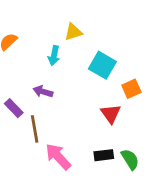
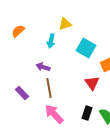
purple rectangle: (14, 108) -> (22, 93), moved
brown line: (35, 129) -> (49, 88), moved
black rectangle: (104, 155) -> (87, 113), turned -64

